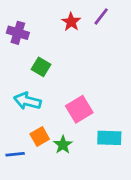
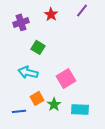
red star: (71, 22) -> (51, 14), moved
purple cross: (18, 33) -> (21, 22), turned -35
cyan rectangle: (109, 138) -> (80, 109), moved

